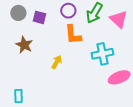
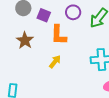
orange L-shape: (73, 35) -> (59, 35), moved

